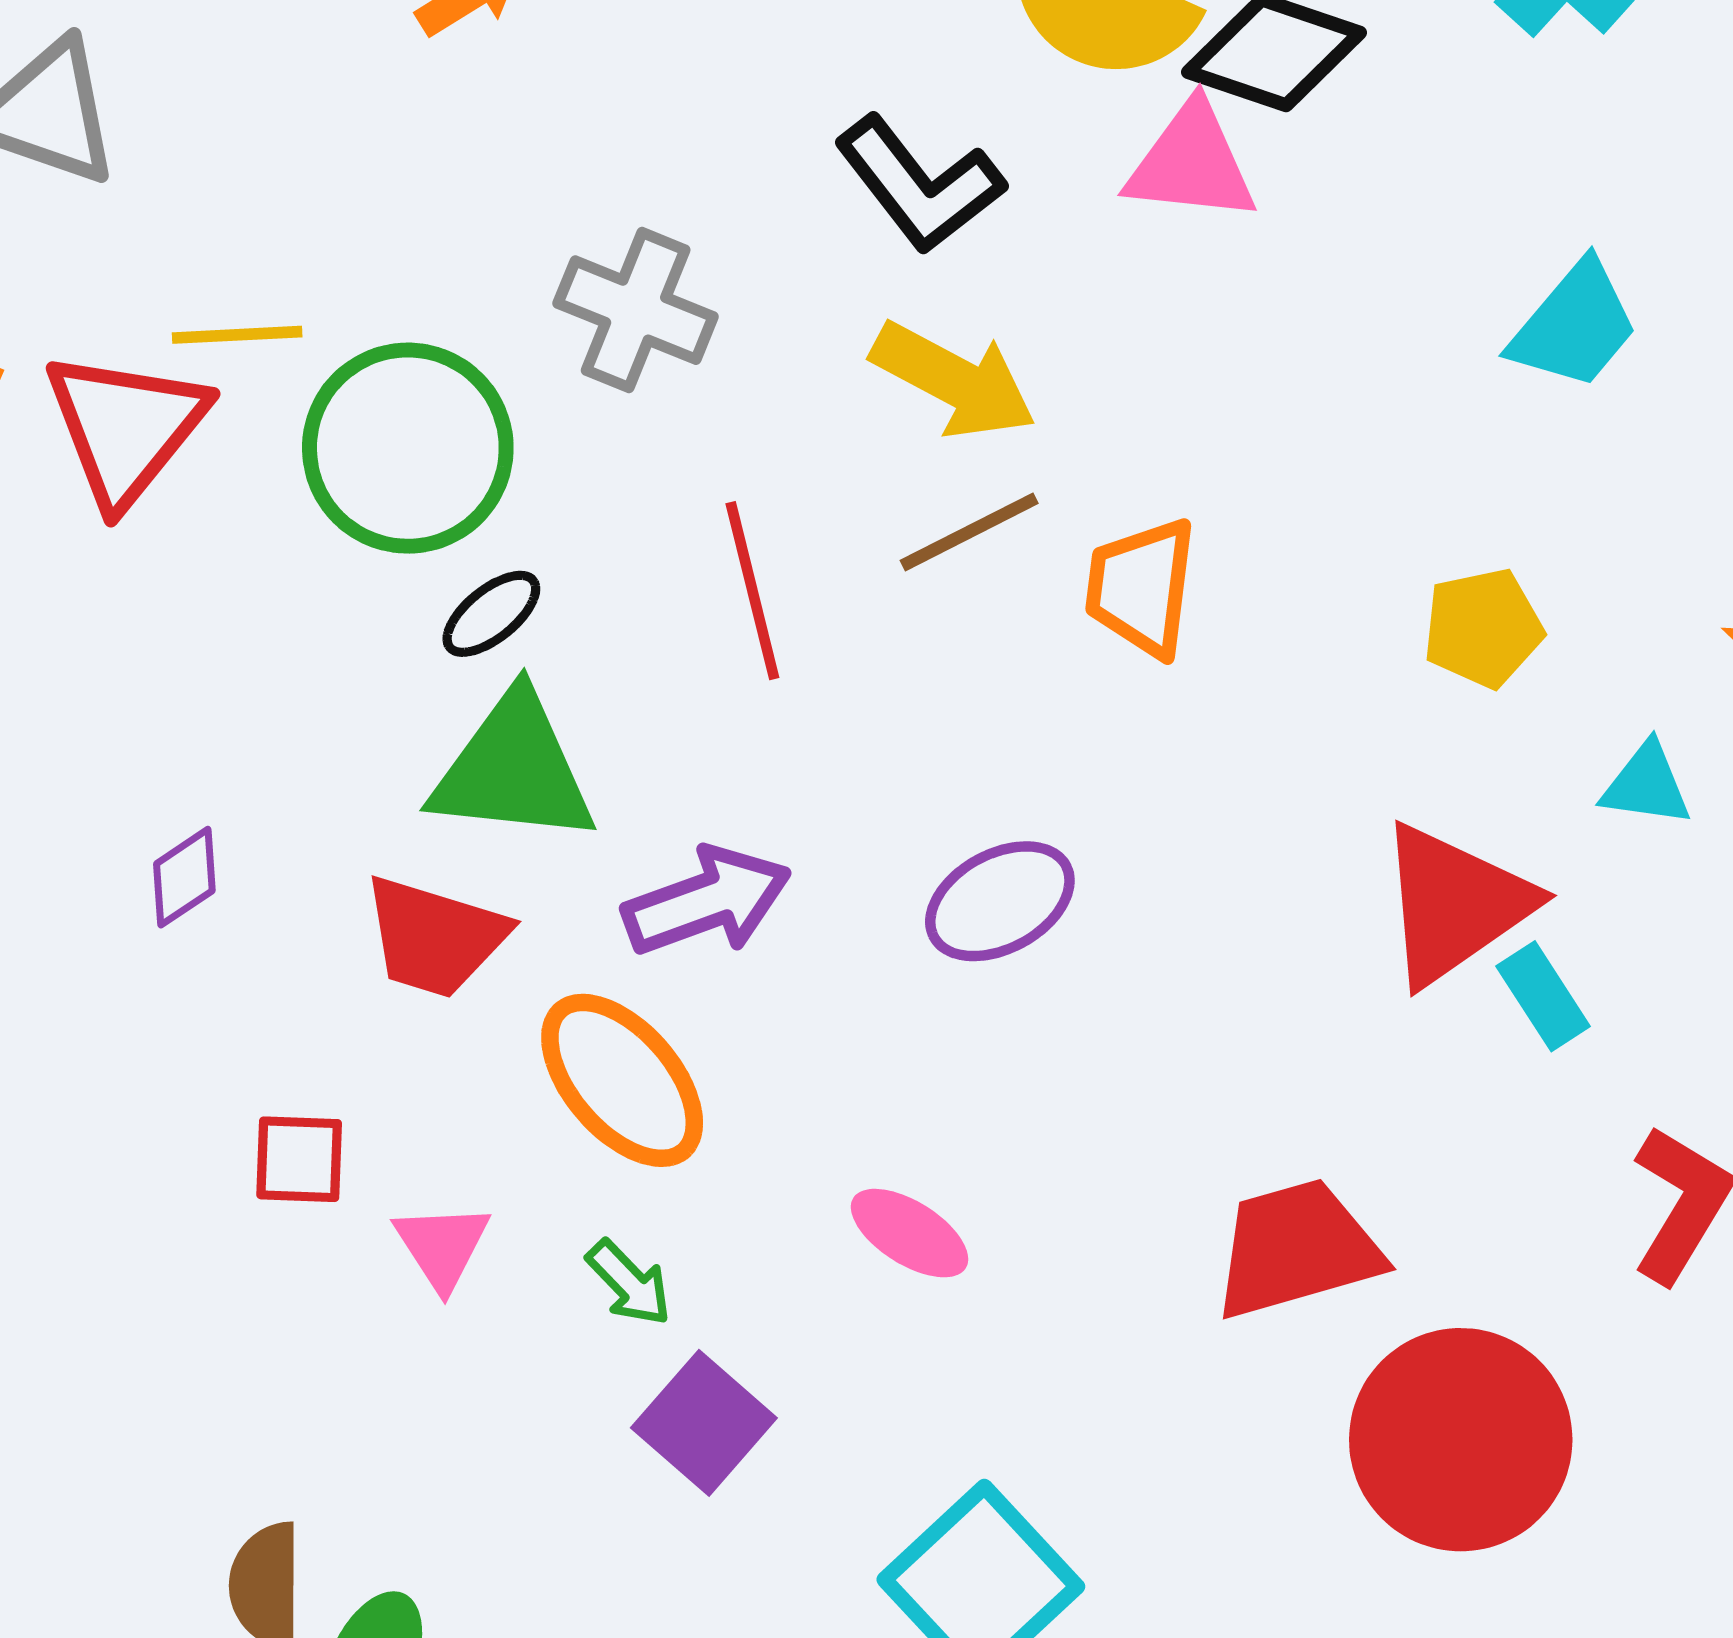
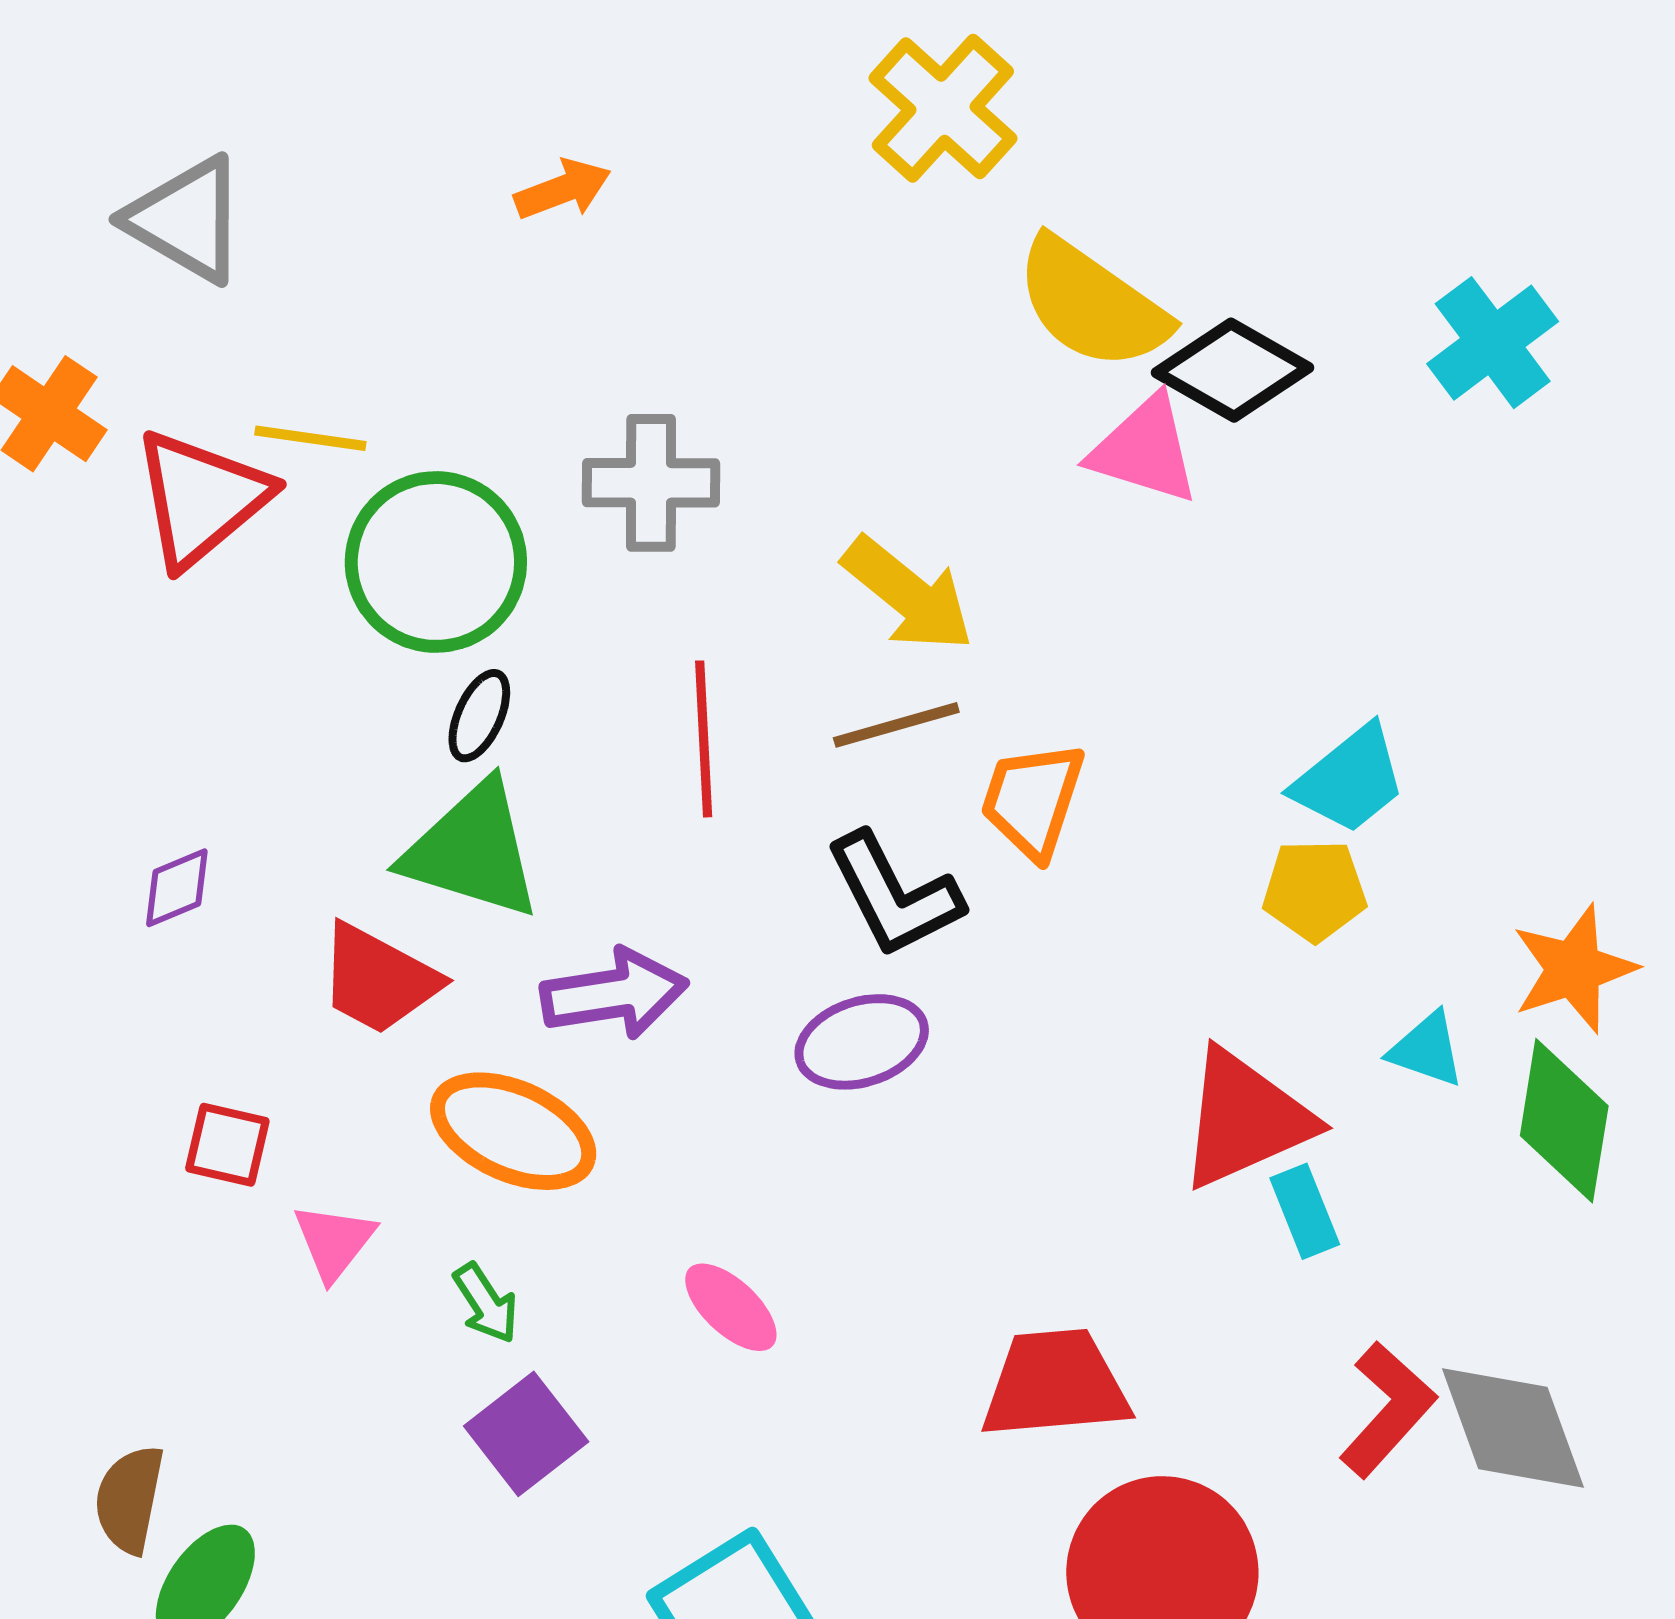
black L-shape: (919, 184) -> (894, 895), moved
gray cross: (636, 310) -> (651, 483), turned -33
cyan trapezoid: (1574, 325) -> (1350, 780), moved
black ellipse: (491, 614) -> (479, 716), turned -38
orange ellipse: (622, 1080) -> (513, 1131), turned -36

